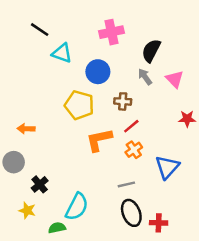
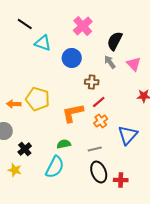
pink cross: (112, 32) -> (83, 26), turned -30
yellow pentagon: (79, 105) -> (38, 99), moved
green semicircle: (57, 228) -> (64, 144), moved

